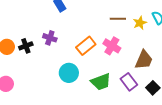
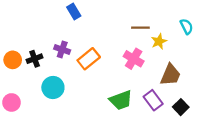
yellow star: (140, 23) -> (159, 41), moved
orange rectangle: (86, 46) -> (89, 59), moved
cyan circle: (69, 73) -> (53, 88), moved

